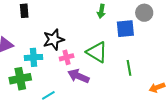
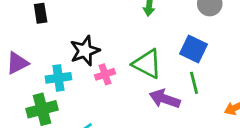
blue square: (125, 29) -> (193, 49), moved, turned 36
purple arrow: (78, 76) -> (165, 99), moved

